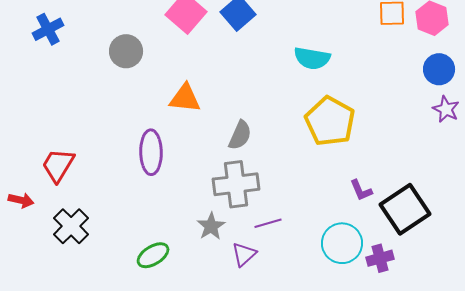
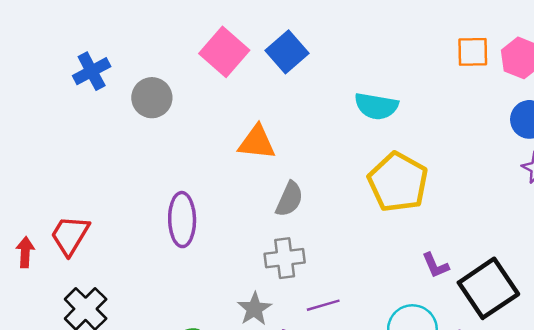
blue cross: (48, 29) -> (92, 71), moved
orange triangle: (185, 98) -> (257, 142), moved
gray cross: (236, 184) -> (285, 258), size x0.7
red arrow: (21, 200) -> (25, 252), moved, turned -100

